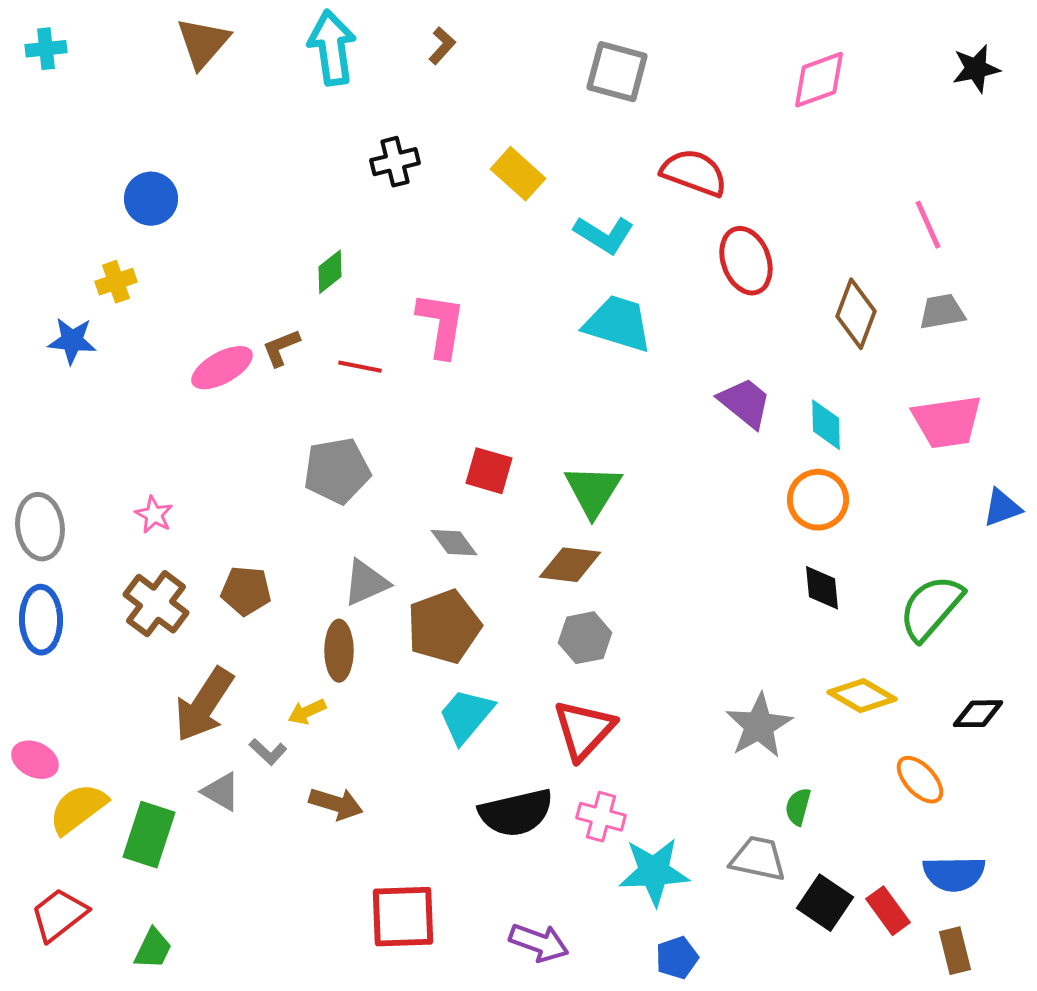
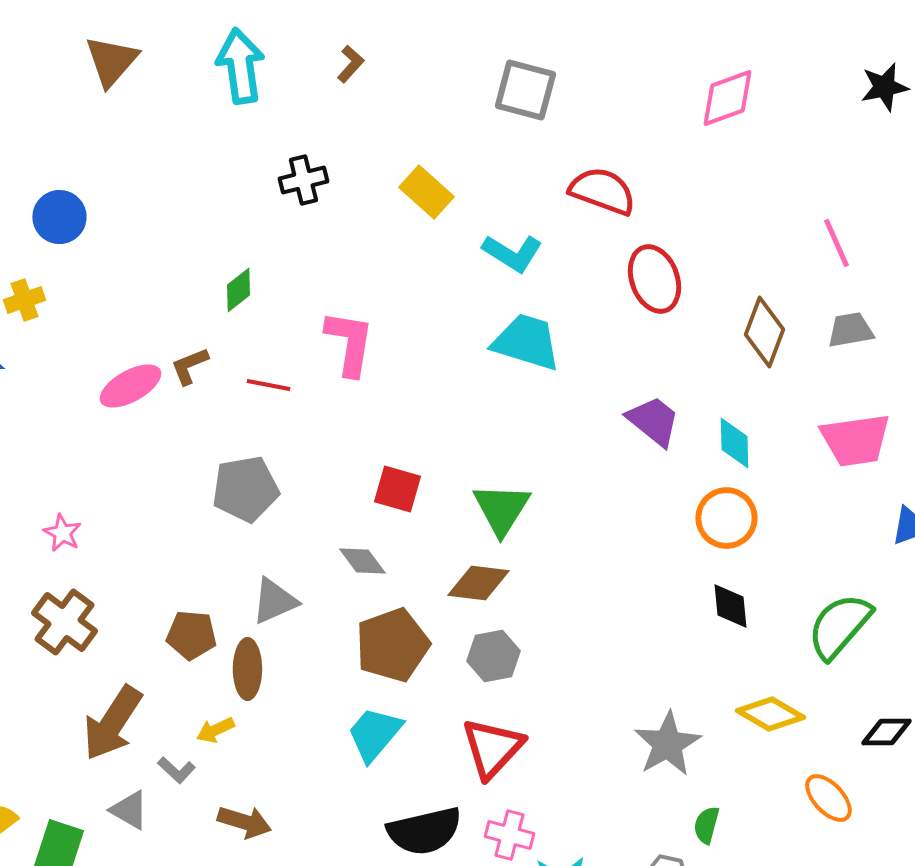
brown pentagon: (246, 591) -> (191, 635), moved
brown pentagon: (444, 627) -> (392, 645), moved

